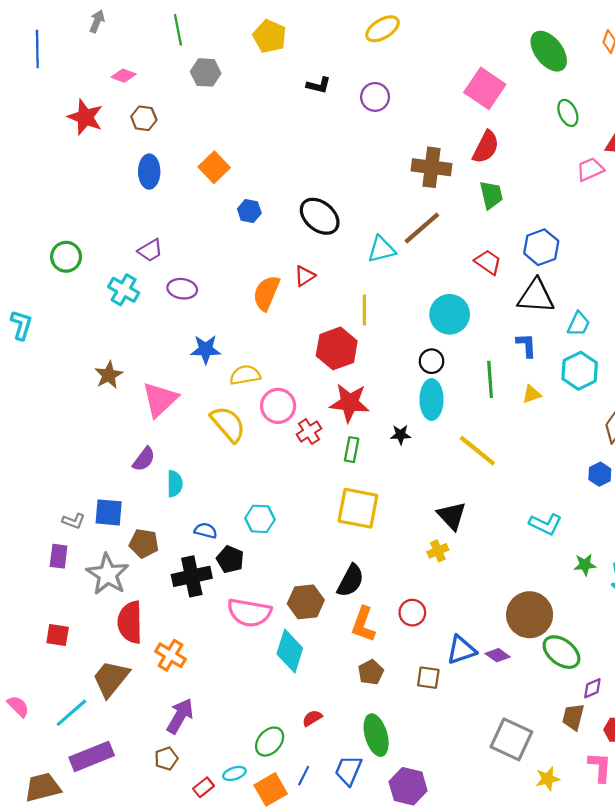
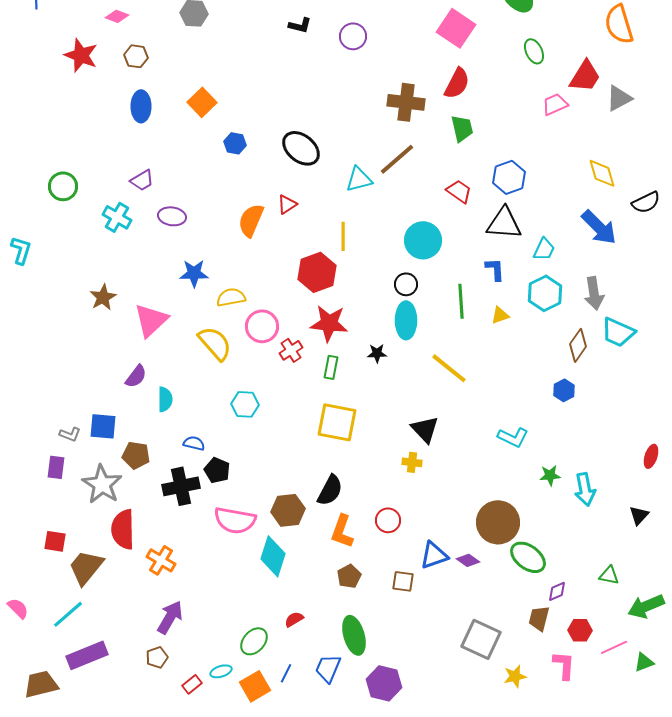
cyan hexagon: (260, 519) -> (245, 404), moved
yellow cross: (438, 551) -> (412, 462), turned 30
brown trapezoid: (111, 679) -> (86, 567), moved

